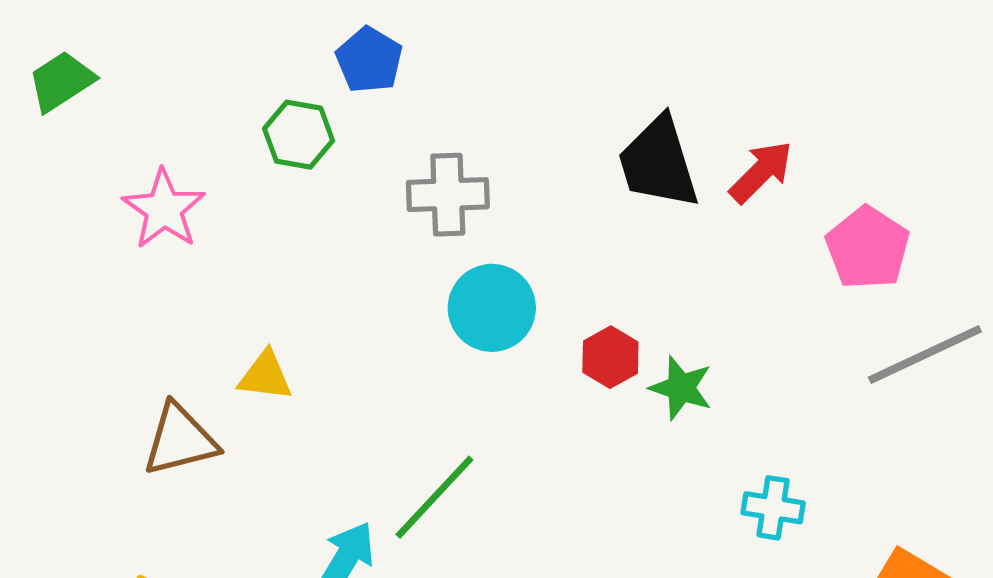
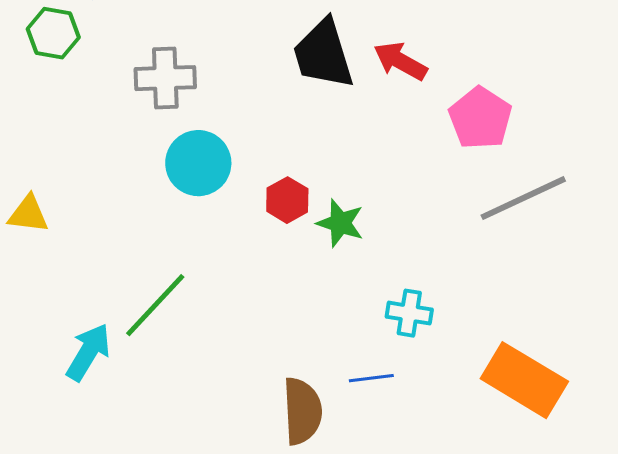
red arrow: (761, 172) -> (400, 61), turned -106

